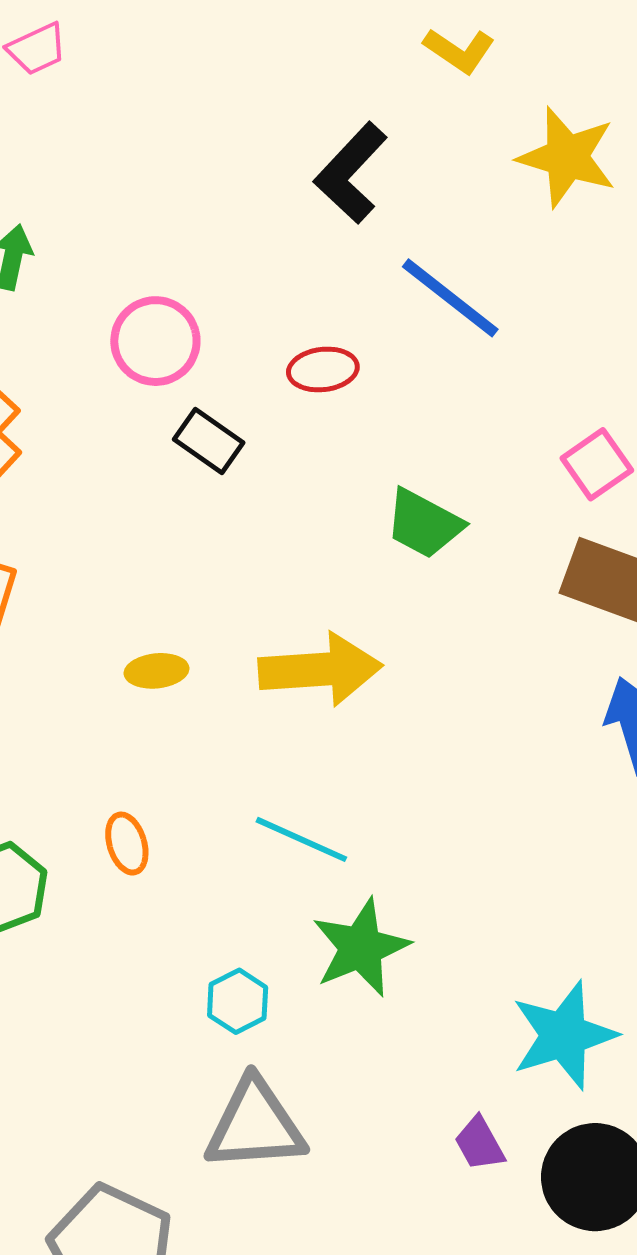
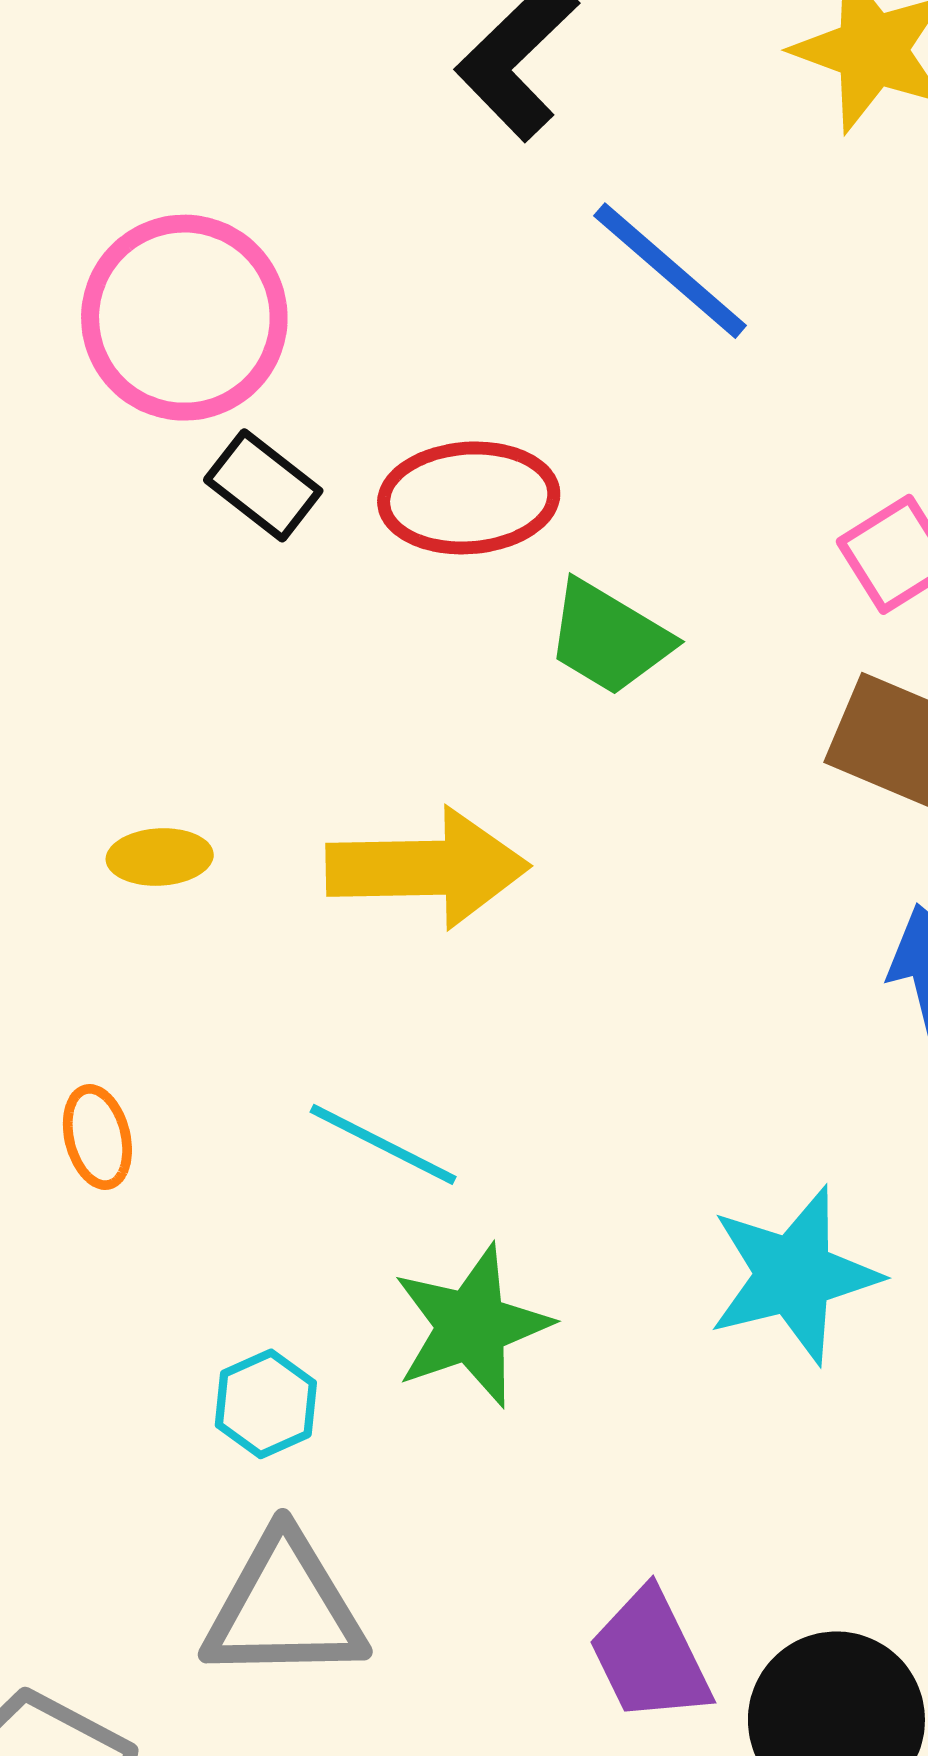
pink circle: (155, 341) -> (184, 318), size x1.4
red ellipse: (323, 369) -> (469, 498), moved, size x1.5
cyan star: (564, 1035) -> (794, 1275), moved
purple trapezoid: (480, 1144) -> (650, 1656), size x1.5

